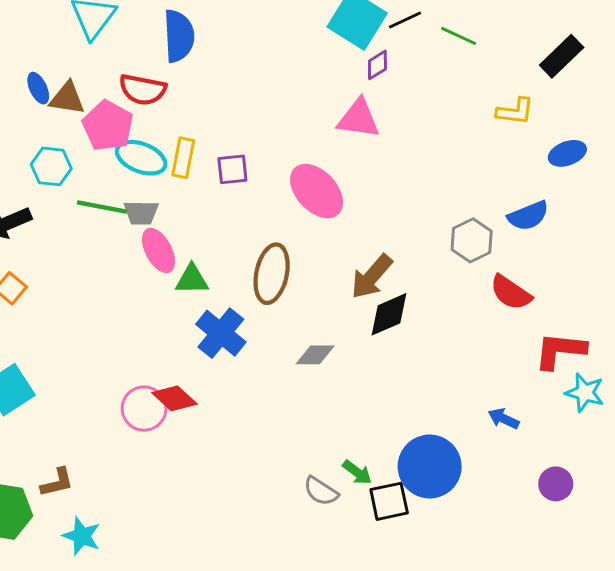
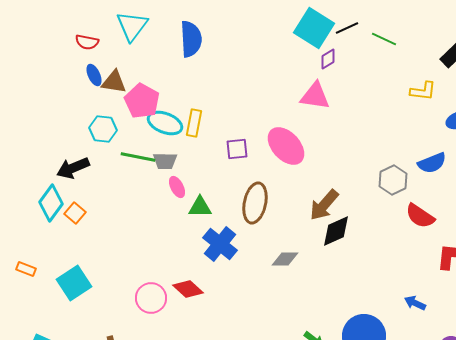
red semicircle: (143, 90) -> (87, 42), moved, size x0.7
purple square: (232, 169) -> (237, 149), moved
pink ellipse: (159, 251) -> (177, 187), size x0.7
pink circle: (144, 409) -> (151, 298), moved

